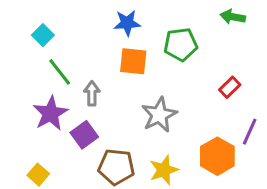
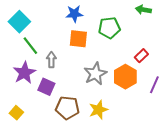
cyan square: (43, 35) -> (19, 22), size x1.5
purple square: (84, 135) -> (46, 87), turned -30
orange hexagon: (217, 156) -> (125, 77), moved

